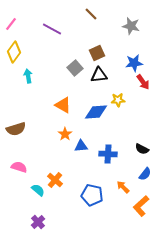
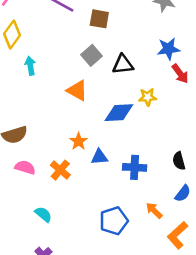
brown square: (97, 53) -> (99, 19), moved, turned 35
orange triangle: (63, 105) -> (77, 91), moved
black semicircle: (142, 149) -> (179, 161), turned 48
pink semicircle: (19, 167) -> (25, 167), moved
orange cross: (55, 180) -> (60, 170), moved
blue pentagon: (92, 195) -> (114, 221), turned -30

